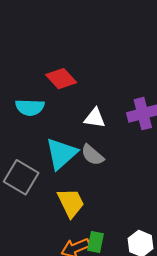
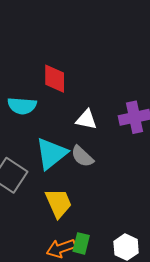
red diamond: (61, 79) -> (55, 79), turned 40

